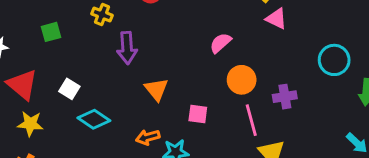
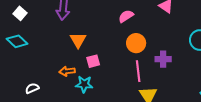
white square: (69, 89) -> (20, 13), moved
pink square: (198, 114) -> (93, 61), moved, turned -32
cyan diamond: (94, 119) -> (17, 41), moved

